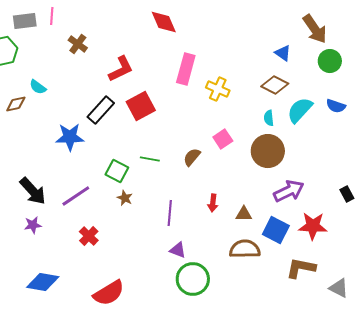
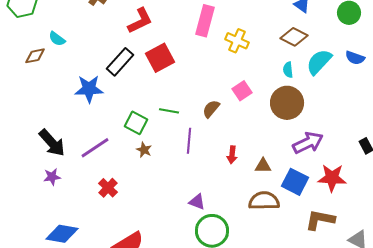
purple line: (170, 213) -> (189, 141), moved

